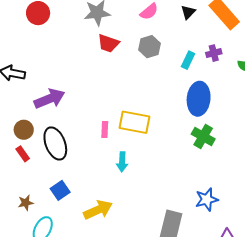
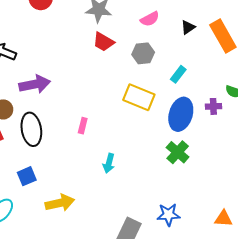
purple cross: (214, 53) -> (213, 106), moved
yellow rectangle: (135, 122) -> (139, 97), moved
cyan arrow: (122, 162) -> (109, 163), moved

